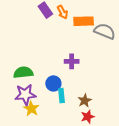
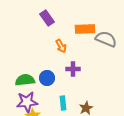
orange arrow: (62, 12) -> (61, 46), moved
blue circle: (53, 83) -> (47, 78), moved

